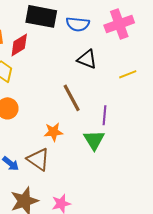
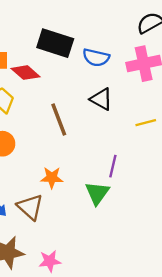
red diamond: (19, 45) -> (26, 73), turned 65
brown line: (72, 98) -> (59, 120), moved

